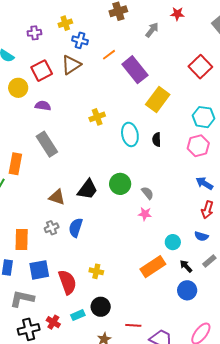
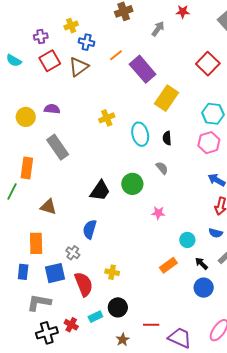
red square: (42, 71) -> (50, 61), moved
yellow circle: (18, 88) -> (26, 117), moved
gray semicircle: (147, 193) -> (162, 168), moved
brown triangle: (57, 197) -> (48, 207), moved
gray cross: (52, 228) -> (73, 253), moved, turned -32
orange rectangle: (153, 267) -> (168, 265), size x0.7

